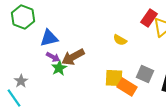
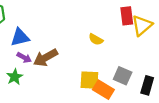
red rectangle: (149, 18) -> (127, 16), turned -42
green star: (59, 68) -> (15, 77), moved

